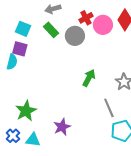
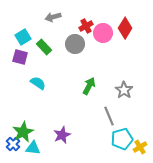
cyan square: (23, 29) -> (23, 37), turned 35
green rectangle: (51, 30) -> (44, 47), moved
cyan semicircle: (12, 62) -> (38, 83), moved, turned -70
green star: (26, 111) -> (23, 132), moved

